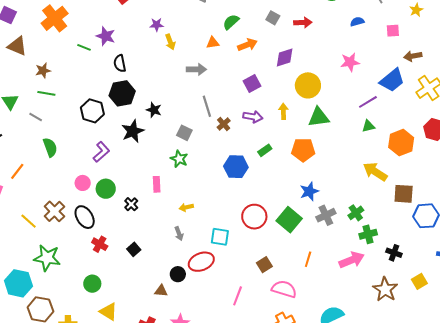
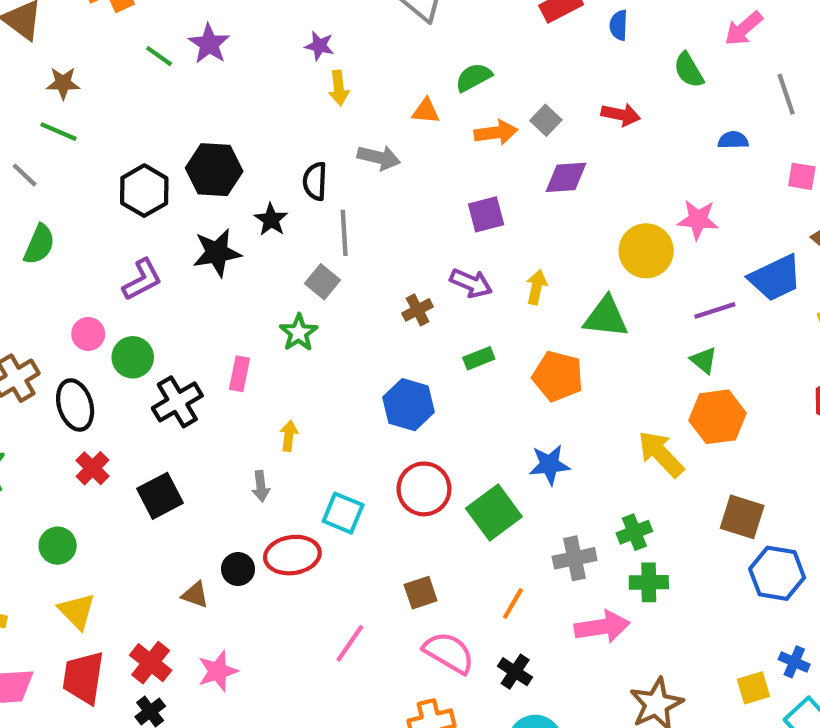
gray square: (273, 18) -> (546, 120), moved
black semicircle: (120, 63) -> (315, 181), moved
yellow circle: (308, 85) -> (646, 251), moved
gray line: (207, 106) -> (344, 233), moved
brown cross: (224, 124) -> (418, 310), moved
green triangle: (368, 126) -> (704, 360), turned 40
orange hexagon: (401, 143) -> (718, 417), moved
green semicircle: (50, 147) -> (39, 244), turned 30
blue hexagon: (236, 167) -> (409, 405), moved
yellow arrow: (375, 172) -> (661, 454), moved
black cross: (131, 204) -> (177, 402), size x1.6
yellow arrow: (186, 207) -> (289, 436), turned 96
gray cross: (326, 215) -> (575, 558), moved
black square: (134, 249) -> (160, 496), size x1.5
black cross: (394, 253) -> (515, 672), moved
yellow square: (419, 281) -> (753, 688), moved

